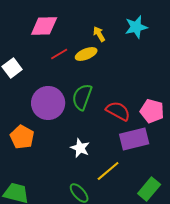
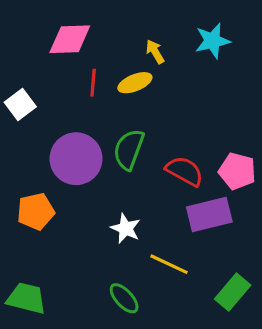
red line: (59, 54) -> (93, 83), turned -54
orange pentagon: (22, 137) -> (36, 211), turned 30
yellow line: (108, 171) -> (169, 264), turned 65

